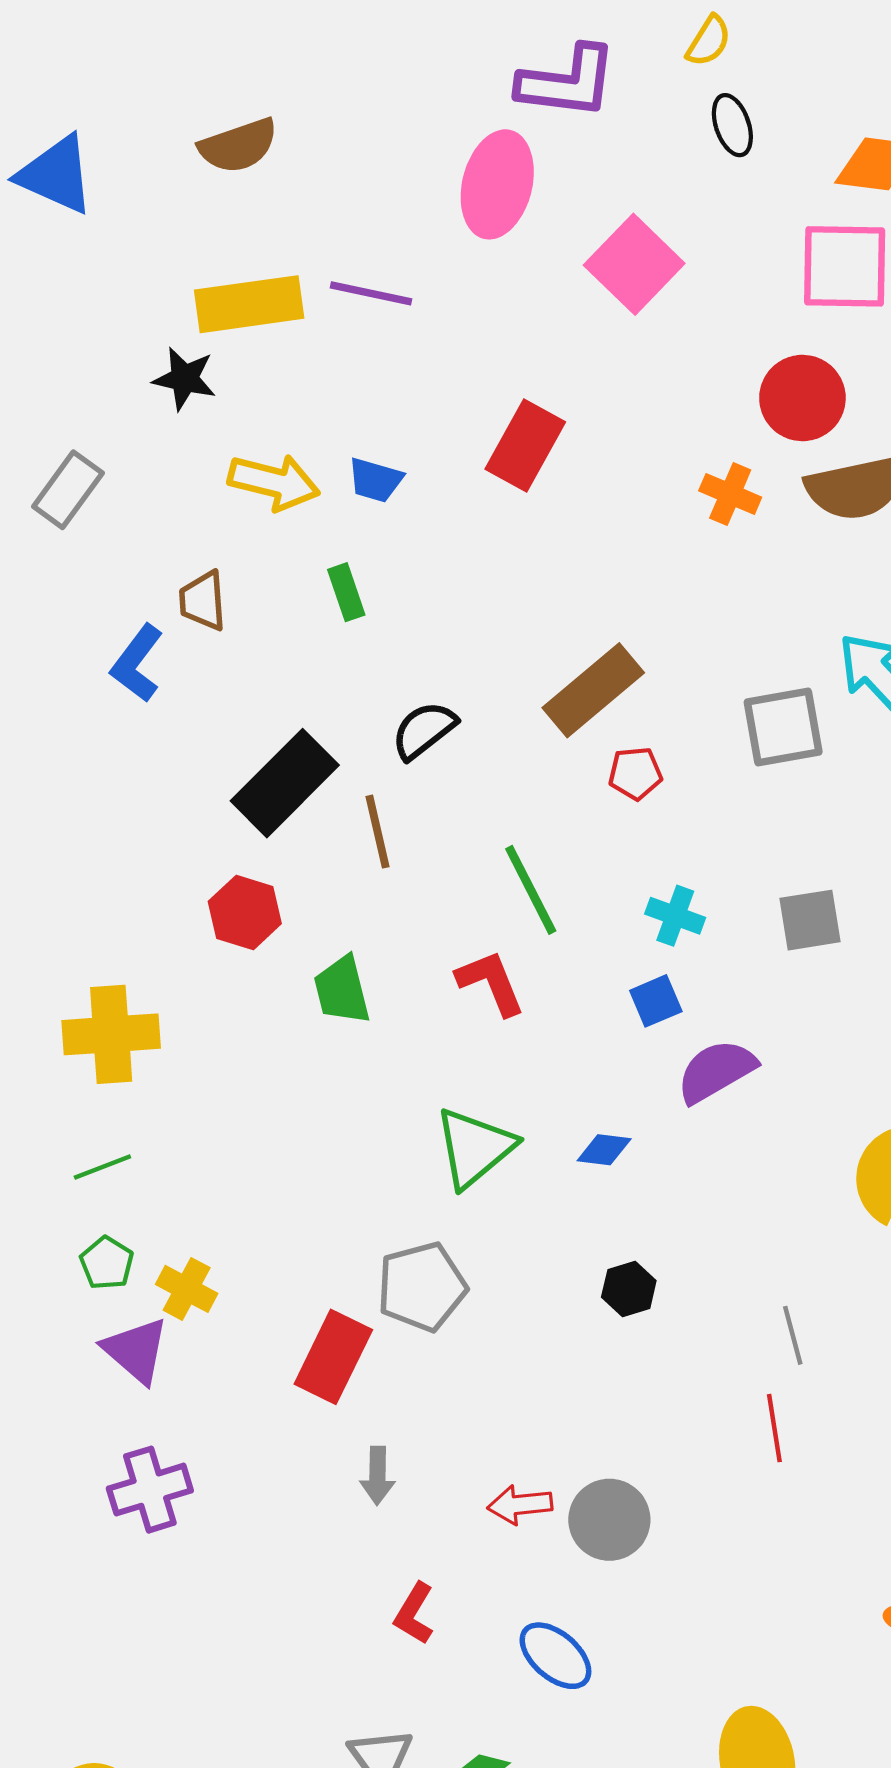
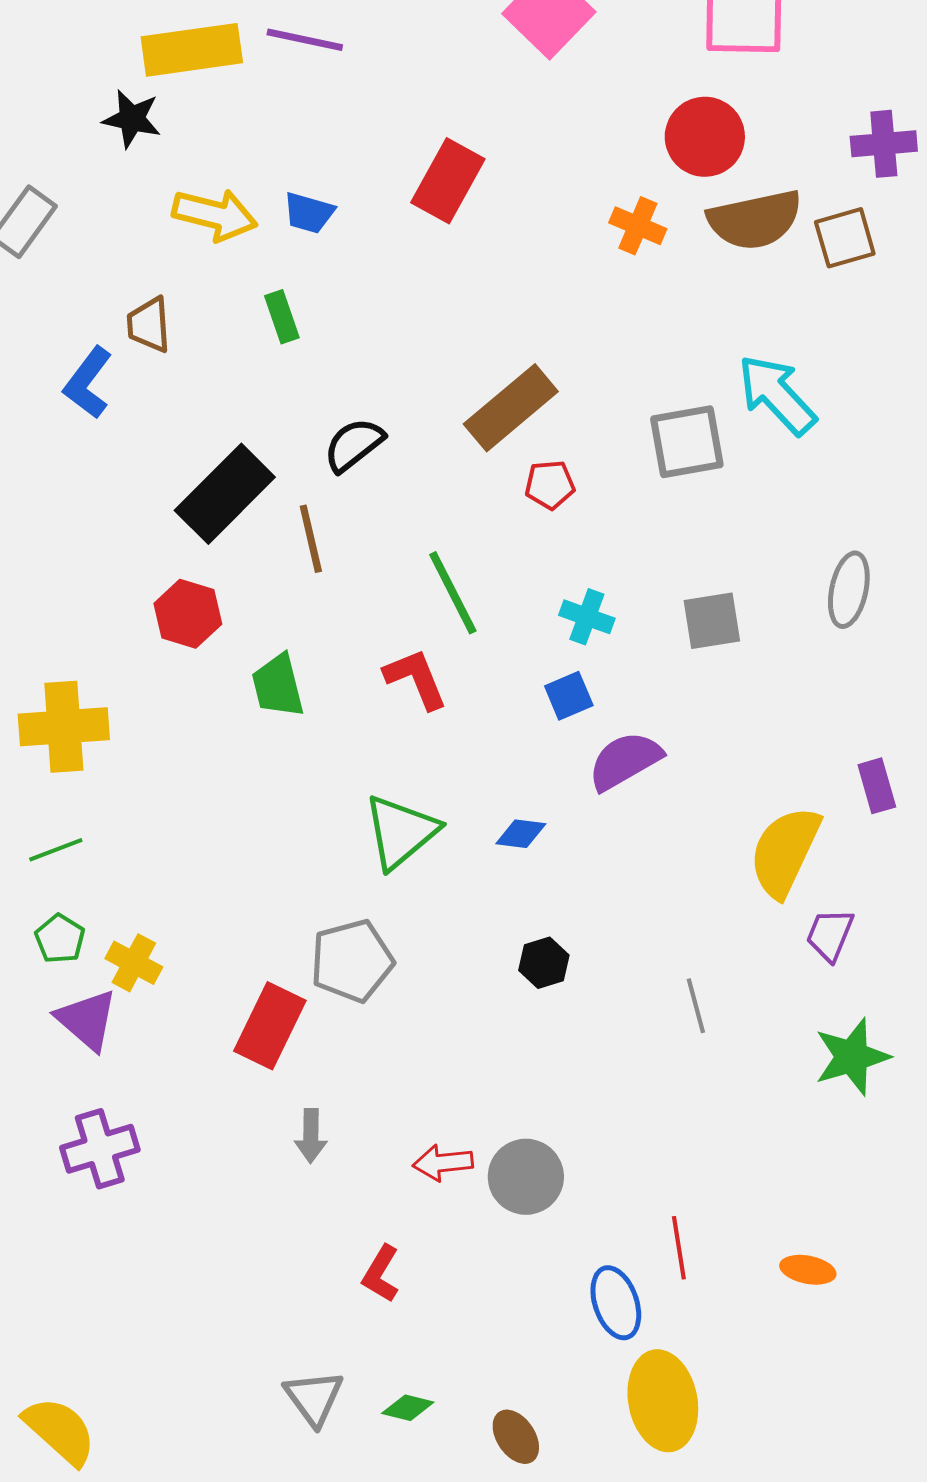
red line: (774, 1428) -> (679, 1248), moved
red L-shape: (414, 1614) -> (381, 1274), moved
blue ellipse: (555, 1656) -> (616, 1303), moved, turned 30

